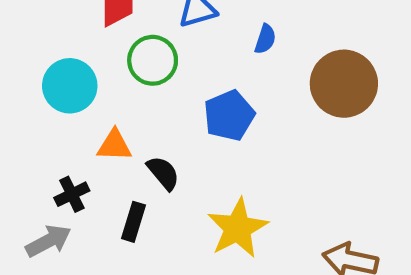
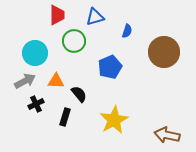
gray arrow: (48, 241) -> (25, 81), moved

